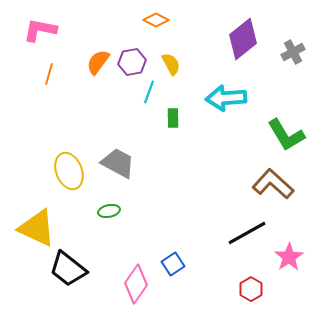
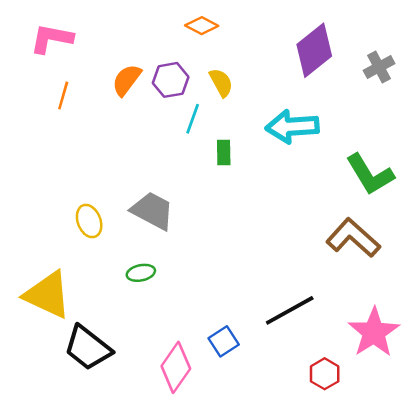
yellow ellipse: (69, 171) -> (89, 221), size x0.7
black line: (247, 233) -> (290, 310), moved
pink star: (289, 257) -> (374, 332), size x1.4

